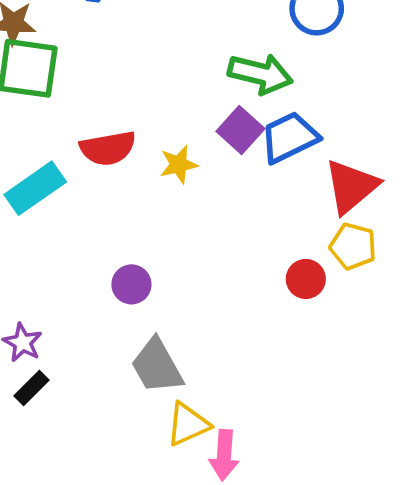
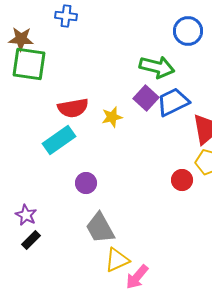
cyan rectangle: (35, 188) -> (59, 140), moved
pink arrow: (224, 455) -> (137, 277), turned 36

